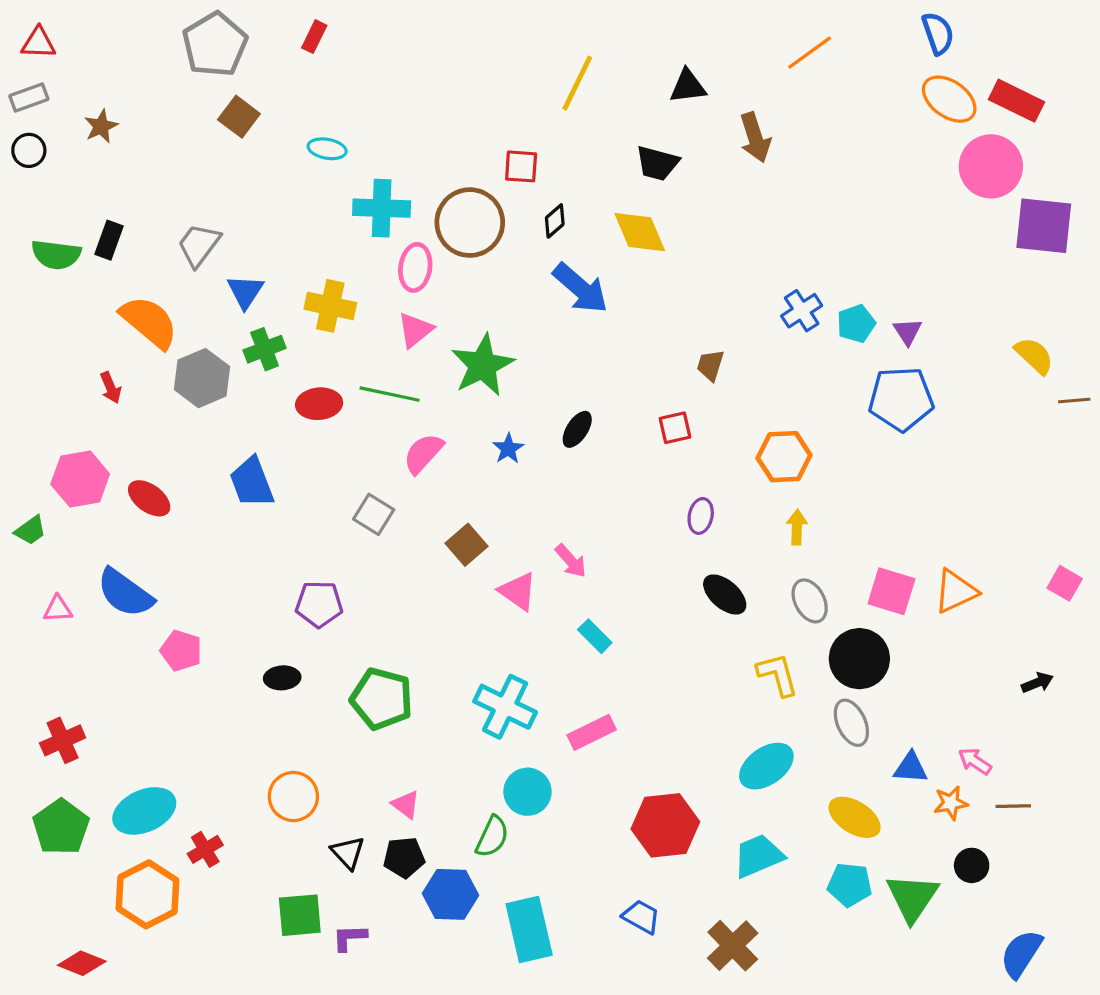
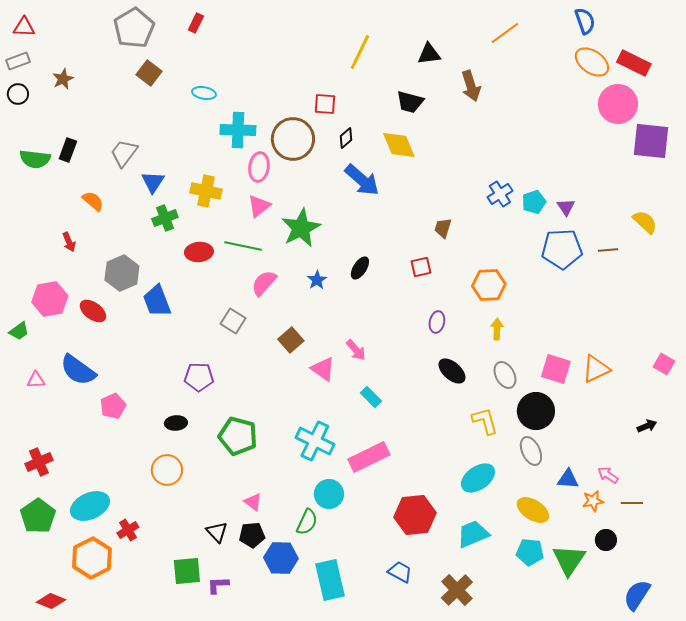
orange semicircle: (149, 322) -> (93, 201), size x0.6
gray hexagon: (202, 378) -> (122, 273), moved
brown line: (1074, 401) -> (608, 250), moved
pink pentagon: (181, 651) -> (113, 406), turned 30
pink rectangle: (592, 732) -> (369, 457), size x1.4
orange circle: (293, 797) -> (167, 470), moved

